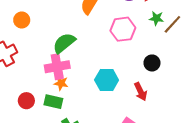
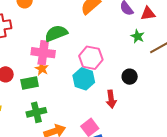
green star: (156, 18) -> (138, 36), moved
pink hexagon: (123, 29) -> (91, 58), moved
green rectangle: (53, 102) -> (30, 83), turned -42

